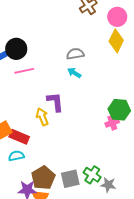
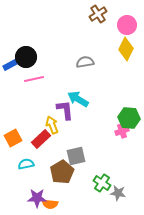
cyan arrow: (74, 73) -> (78, 99), moved, size x1.5
red rectangle: (19, 137) -> (41, 139), moved, turned -66
brown pentagon: (43, 178) -> (62, 172), moved
gray square: (70, 179) -> (76, 156), moved

